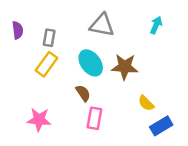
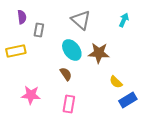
gray triangle: (102, 25) -> (81, 20), turned 30
purple semicircle: (18, 30) -> (22, 17), moved
yellow rectangle: (47, 64) -> (16, 51), moved, turned 42
pink rectangle: (94, 118) -> (69, 104), moved

